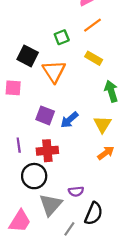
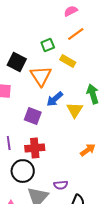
yellow rectangle: (94, 58) -> (68, 61), moved
blue arrow: (69, 120) -> (55, 99), moved
yellow triangle: (102, 124) -> (75, 110), moved

